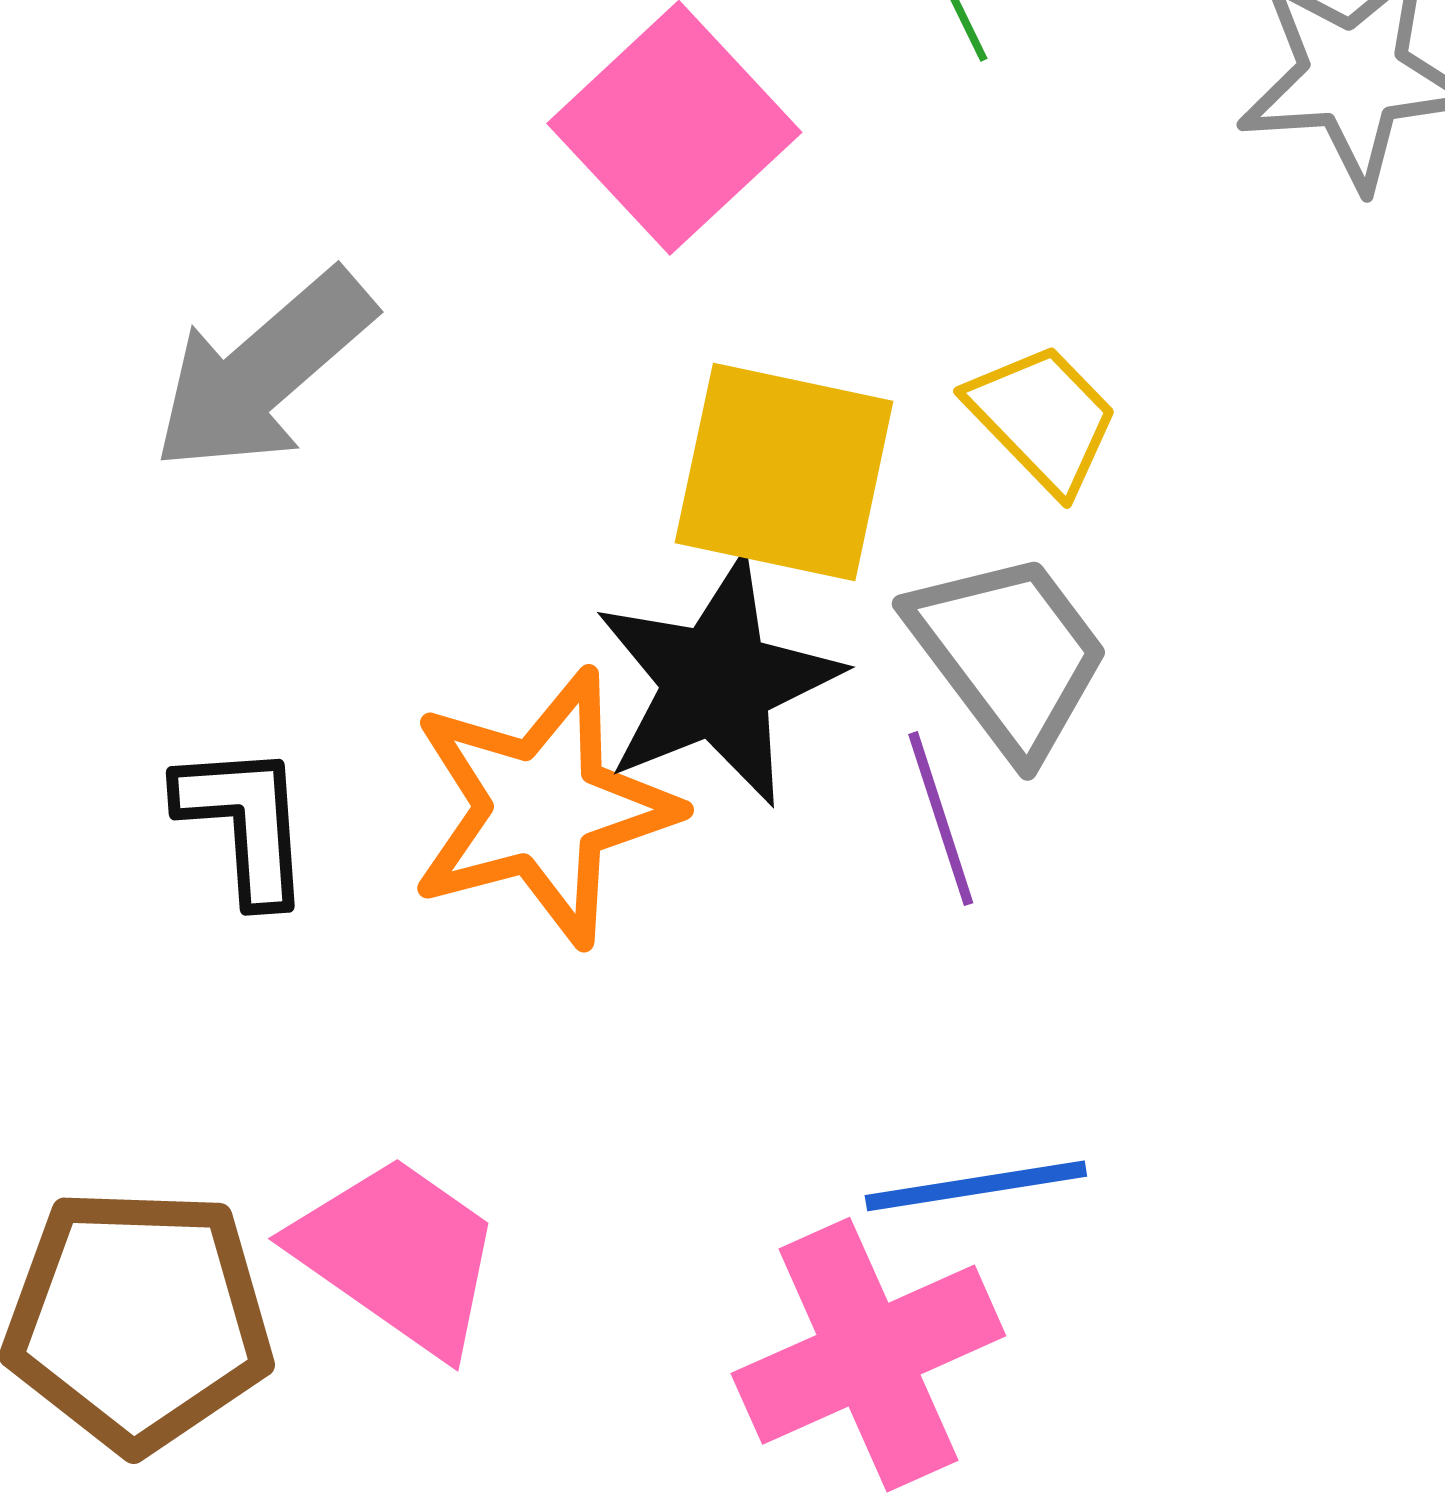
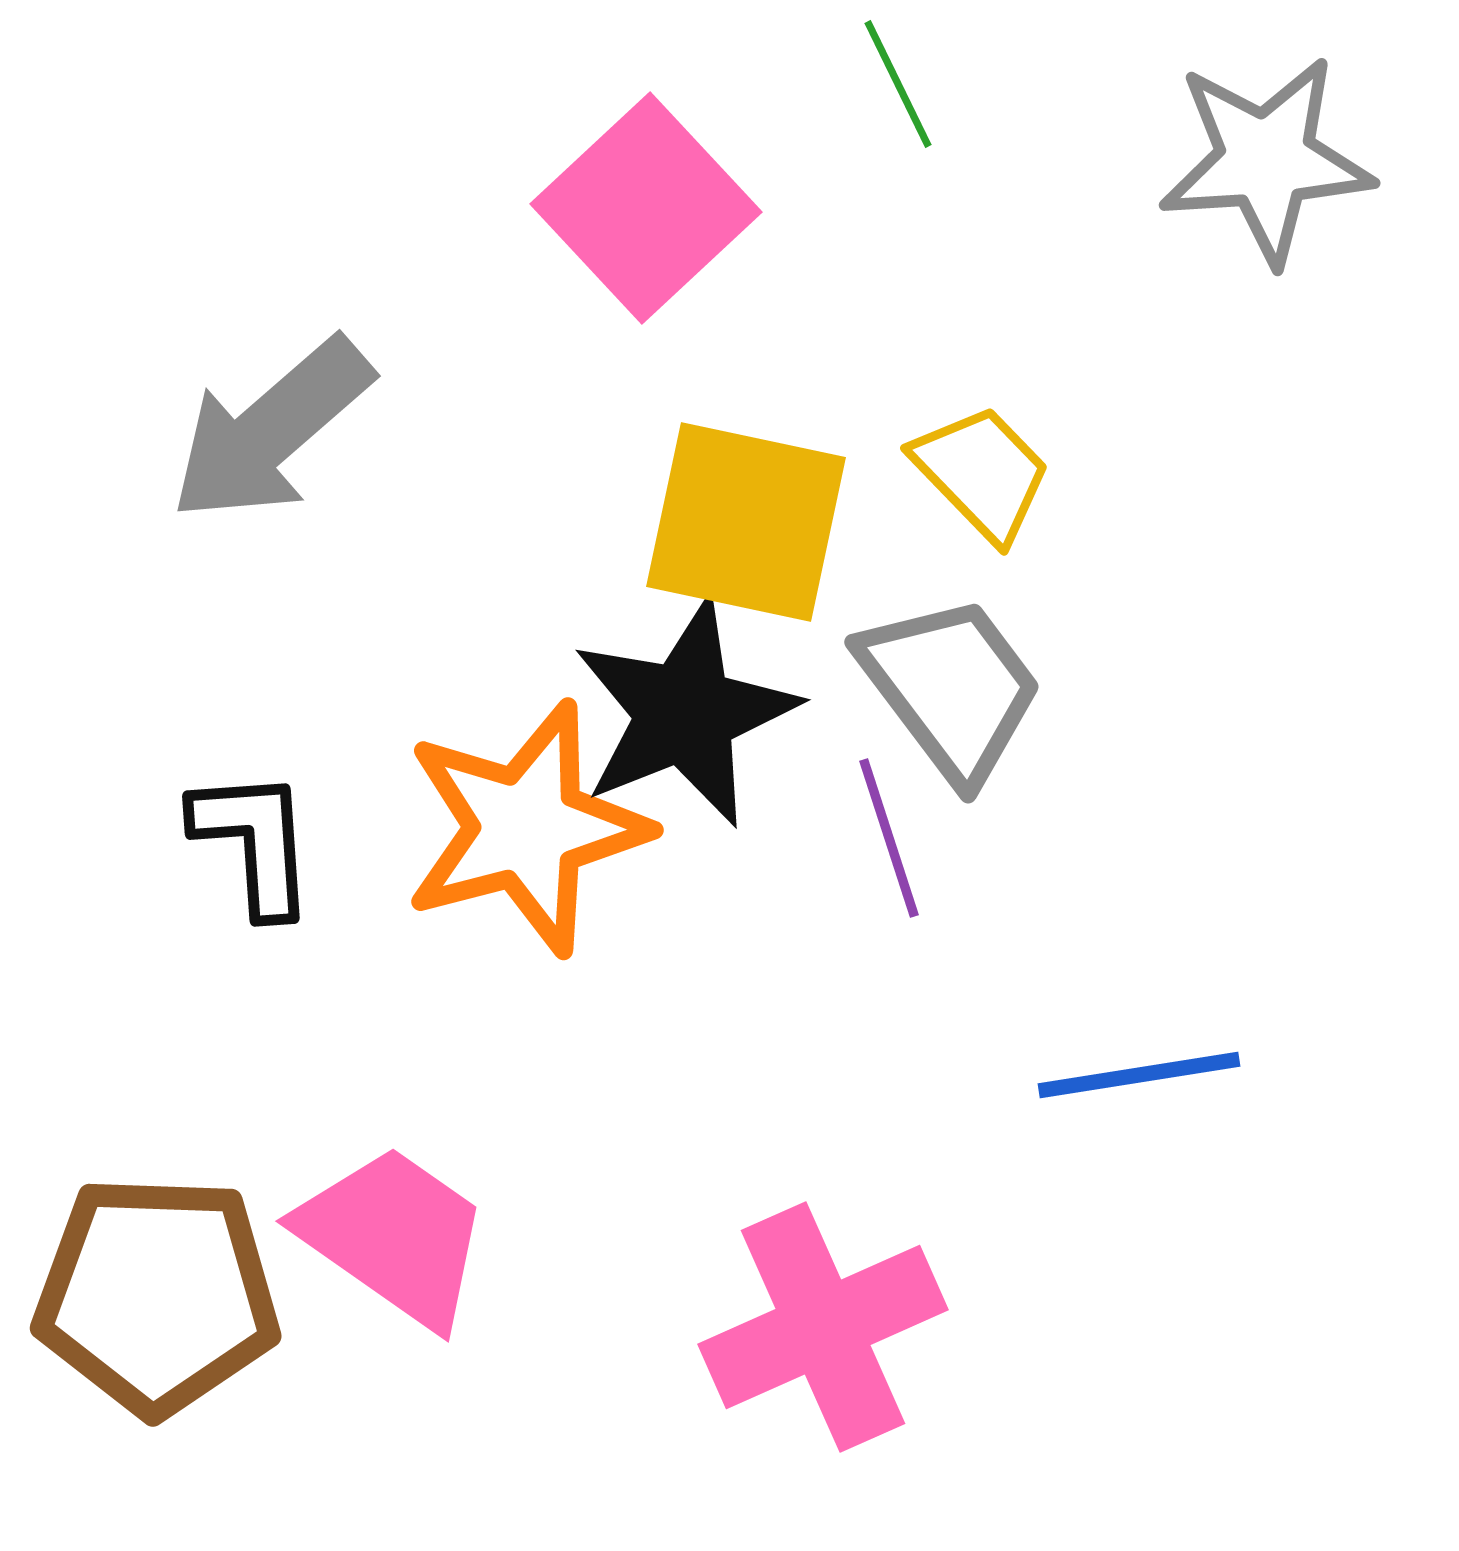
blue line: (976, 1186) -> (1139, 1075), moved

